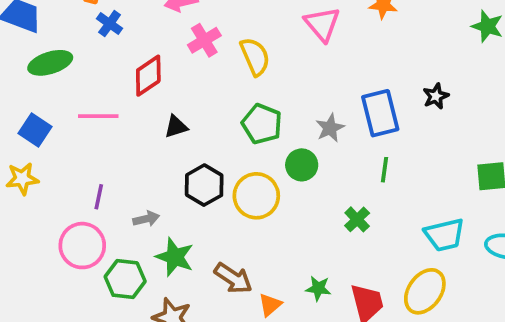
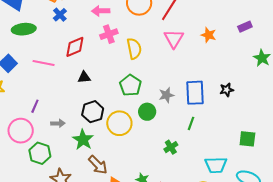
green star: (175, 257) -> (83, 140), moved

